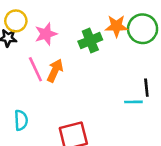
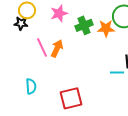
orange star: (116, 26) -> (106, 28), moved
pink star: (46, 34) -> (59, 13), moved

